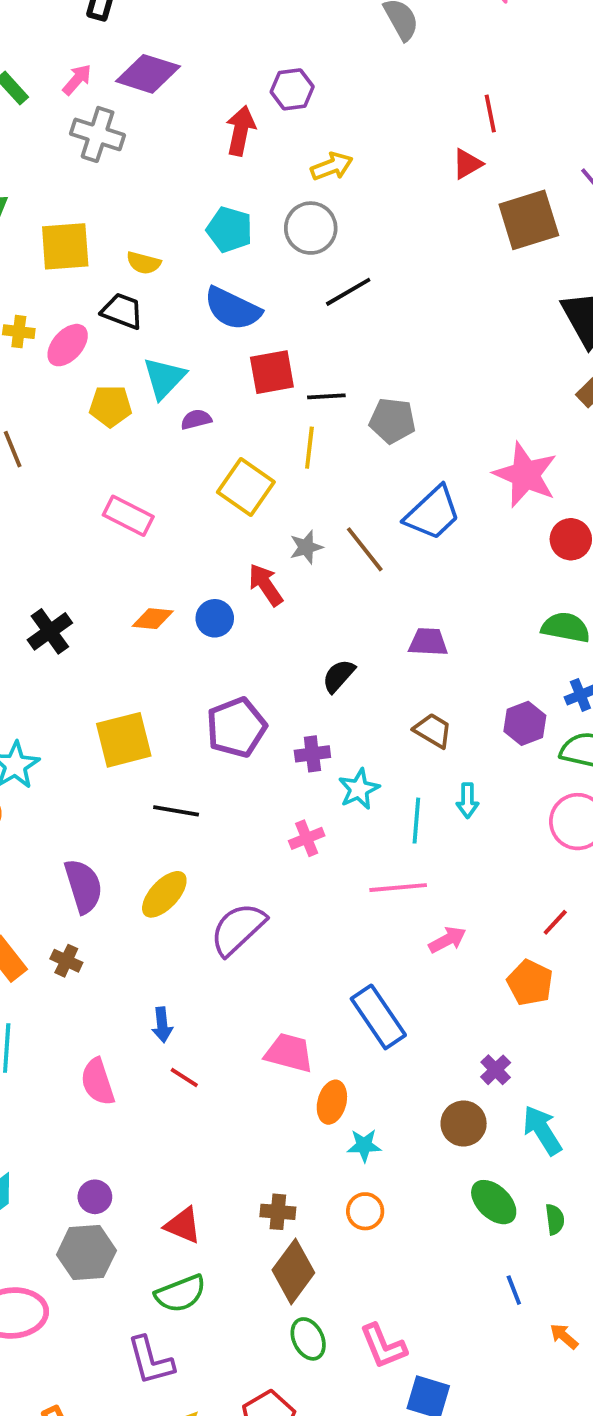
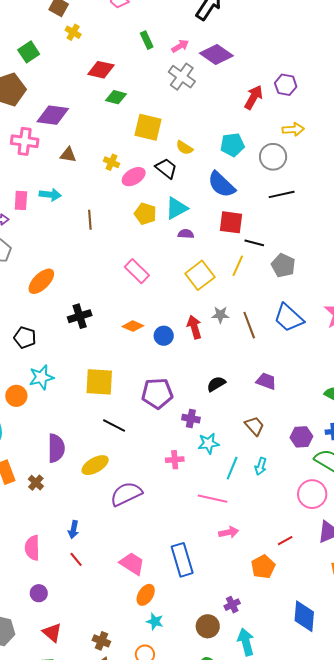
cyan pentagon: (229, 230) -> (232, 145), turned 30
blue trapezoid: (433, 513) -> (289, 318), turned 68
purple circle: (95, 1197) -> (39, 593), moved

